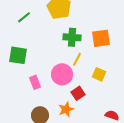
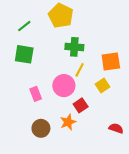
orange square: (101, 38) -> (111, 62), moved
green square: (18, 55) -> (24, 54), moved
yellow square: (99, 74) -> (102, 86), turned 32

